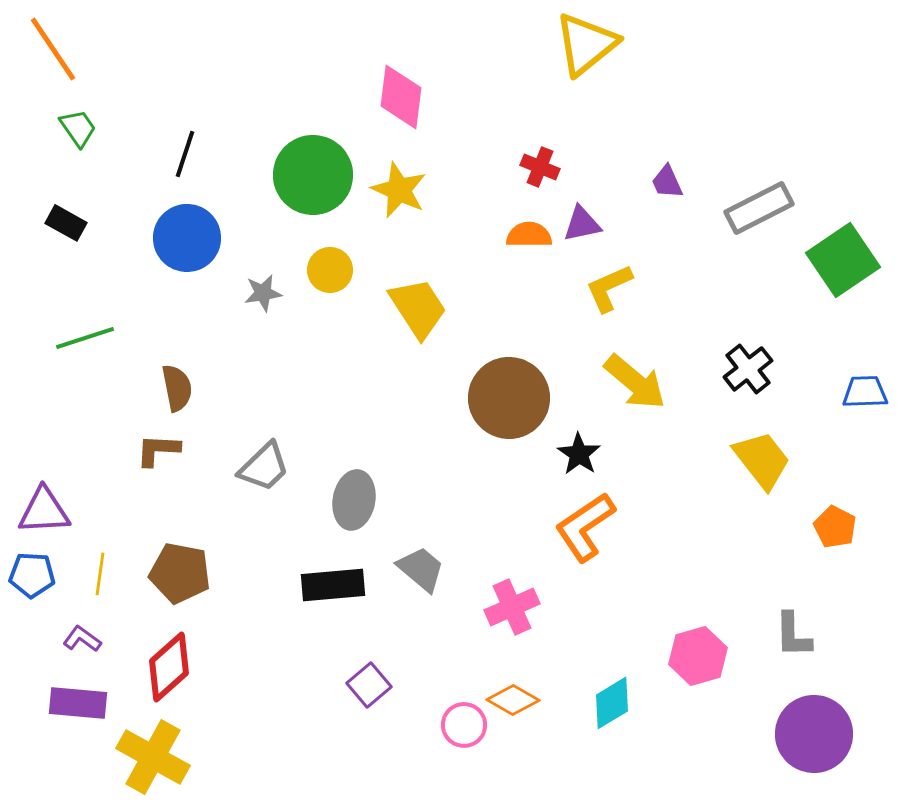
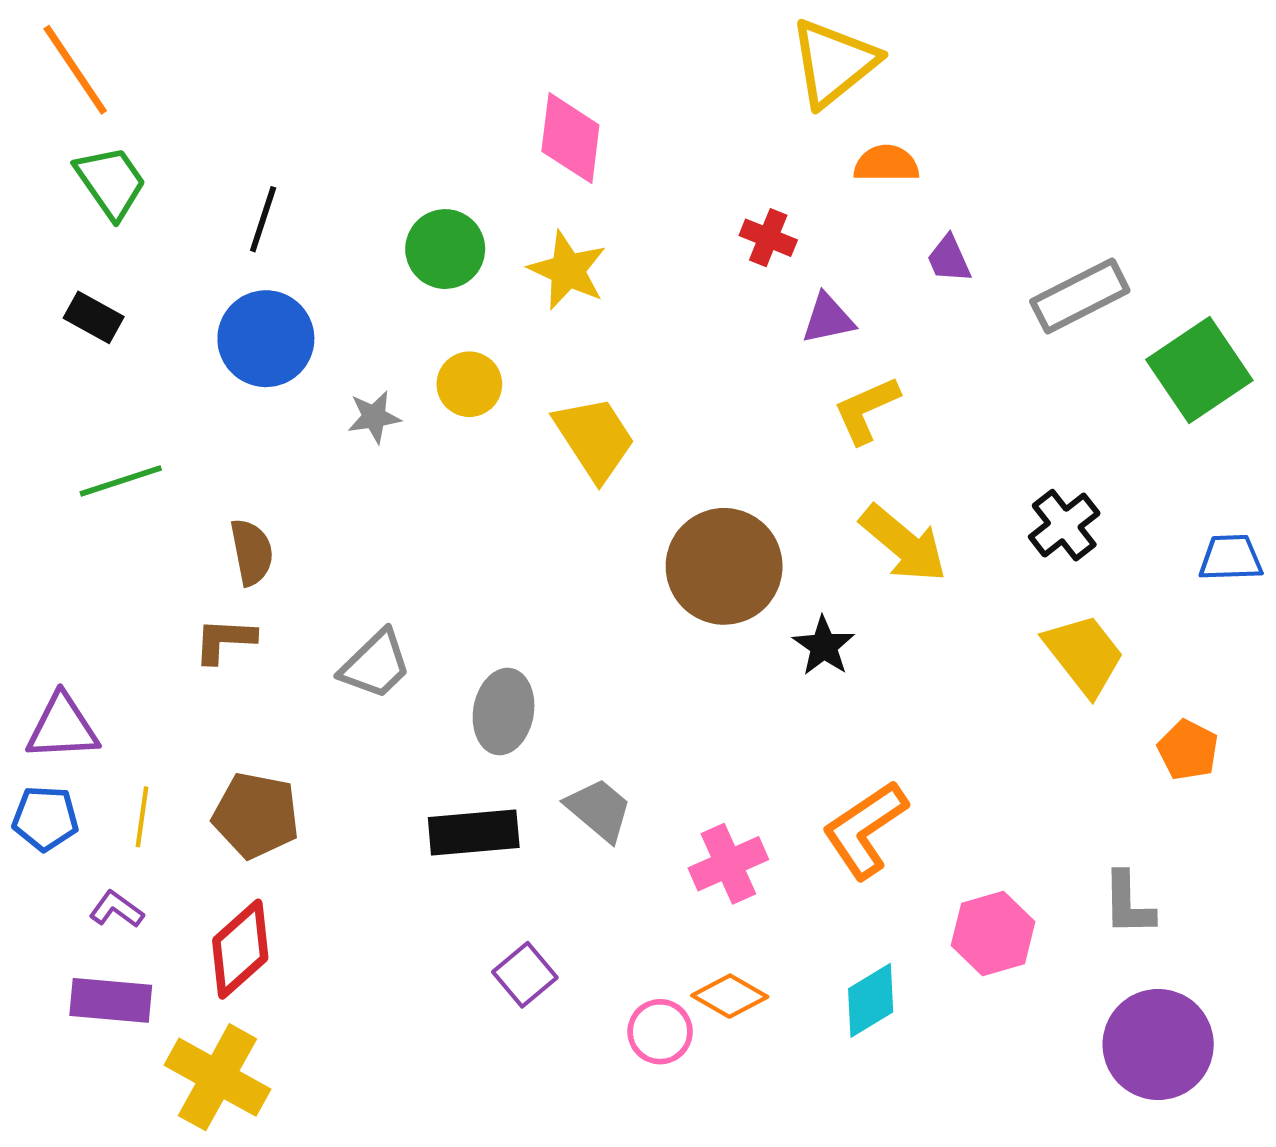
green trapezoid: (78, 128) -> (111, 182), size x1.4
green circle: (313, 175) -> (445, 249), size x0.7
orange semicircle: (529, 235) -> (886, 164), moved
orange L-shape: (585, 527) -> (865, 830), moved

